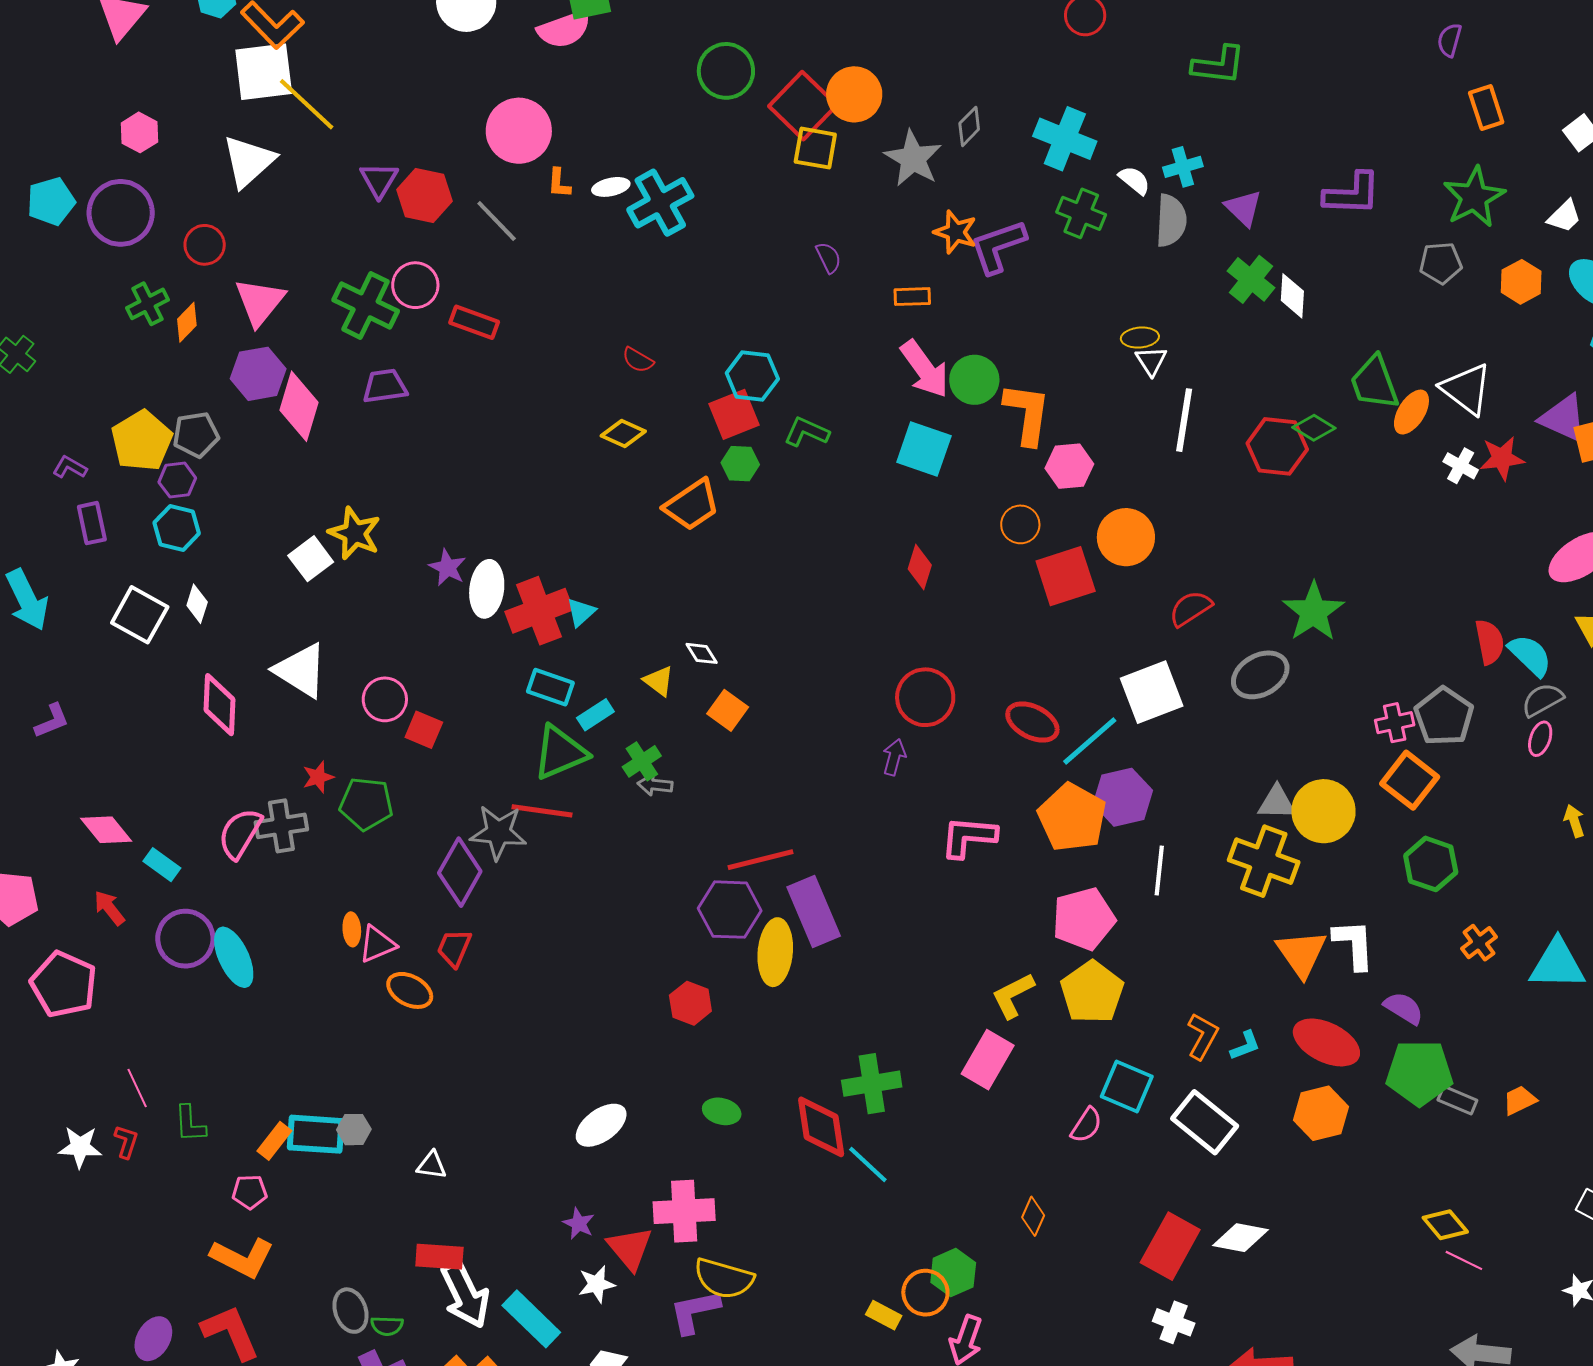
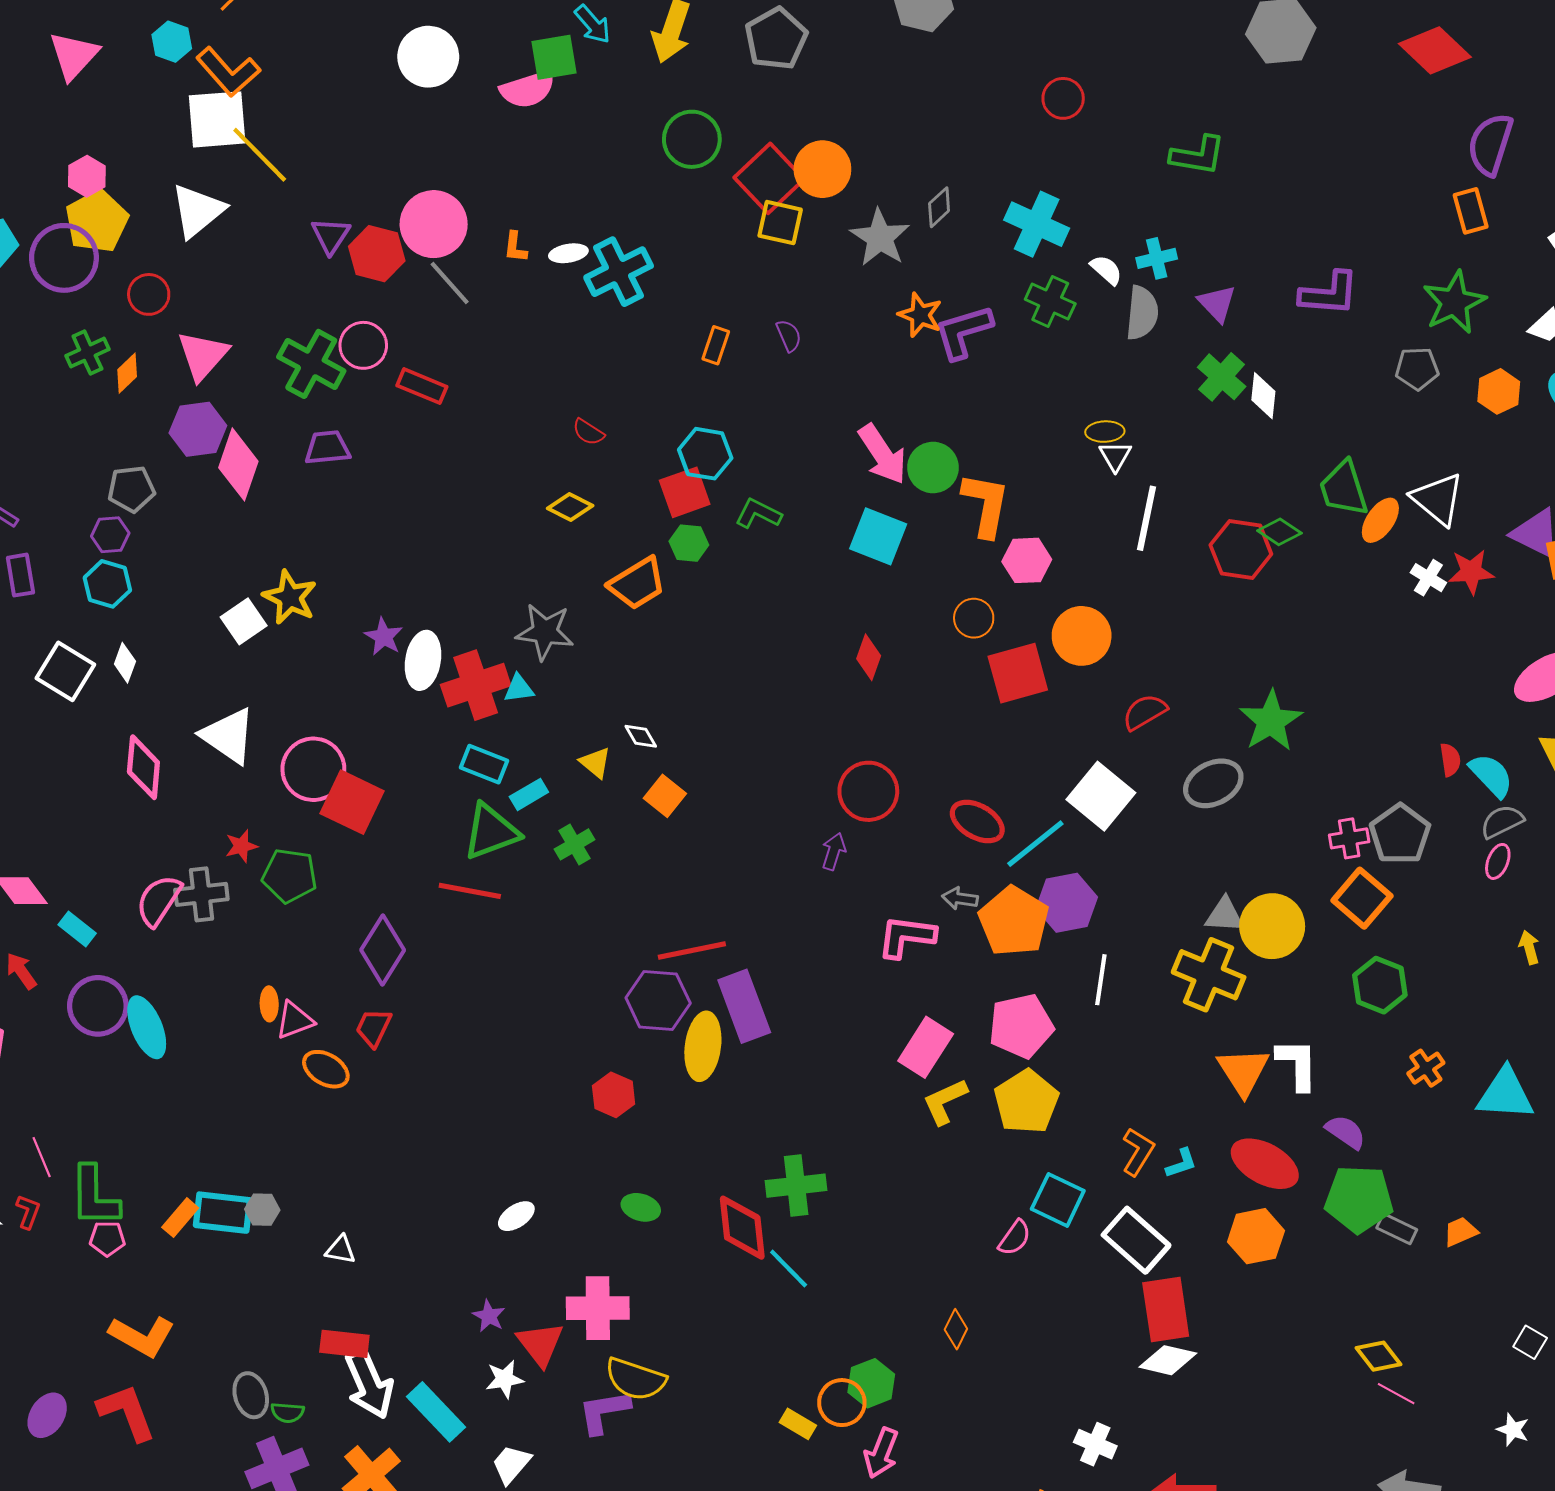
purple semicircle: (1449, 40) -> (1490, 144), moved, size x1.8
pink circle: (519, 131) -> (434, 224), moved
orange rectangle: (912, 297) -> (716, 345), moved, turned -72
yellow pentagon: (142, 441) -> (97, 221), moved
cyan triangle: (581, 612) -> (519, 689), turned 32
red semicircle: (1490, 642) -> (1450, 760), size x0.7
white square: (1152, 692) -> (1101, 796), turned -32
pink circle: (385, 699) -> (313, 769), size x1.4
red square: (424, 730) -> (352, 802), size x1.6
gray arrow: (655, 785) -> (960, 898), moved
gray star: (498, 832) -> (545, 632), moved
pink rectangle: (988, 1060) -> (926, 1047), moved
green L-shape: (190, 1124) -> (94, 1196), size x1.6
white ellipse: (601, 1125) -> (516, 1216), size x0.7
pink pentagon: (250, 1192) -> (107, 1239), moved
red rectangle: (1170, 1246) -> (1166, 1309), moved, turned -40

